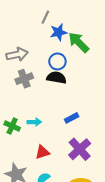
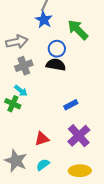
blue star: (58, 32) -> (44, 20), moved, turned -30
cyan arrow: (34, 122) -> (21, 91), moved, turned 40
green cross: (12, 126) -> (13, 104), moved

